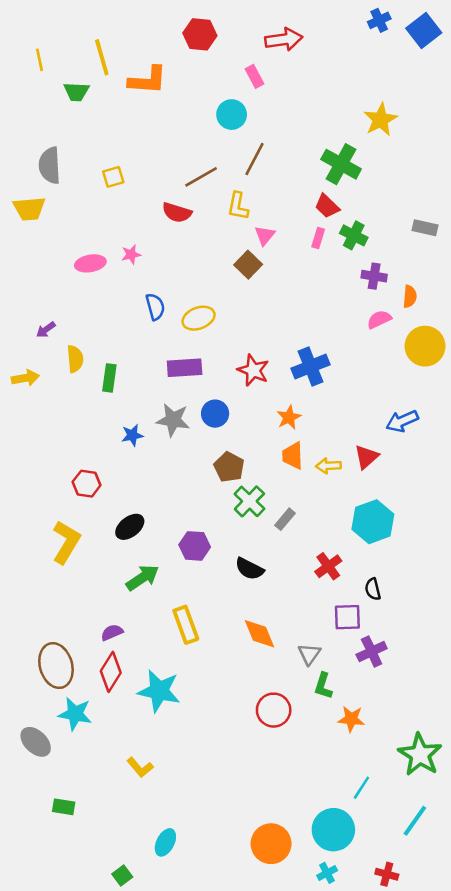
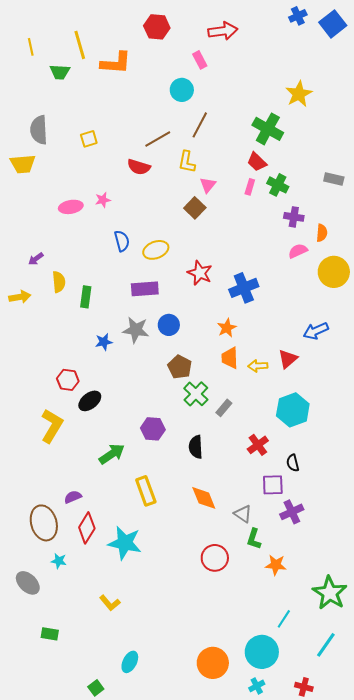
red star: (253, 370) -> (200, 273), moved
black ellipse: (130, 527) -> (90, 401), moved
black semicircle: (249, 569) -> (196, 447), turned 60
purple semicircle: (112, 632) -> (73, 497), moved
gray triangle: (309, 654) -> (243, 514), turned -30
cyan star: (75, 714) -> (59, 561), size x0.6

